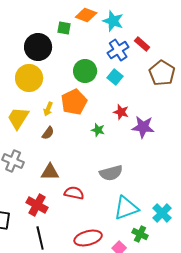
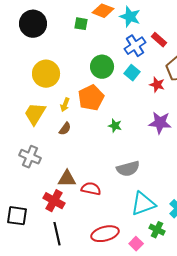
black circle: (38, 47) -> (33, 24), moved
red star: (121, 112) -> (157, 85), moved
brown triangle: (50, 172) -> (67, 179), moved

